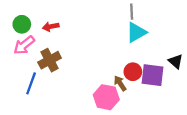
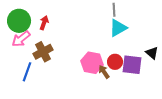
green circle: (22, 24) -> (19, 21), size x1.5
red arrow: (51, 27) -> (44, 23), turned 120
pink hexagon: (106, 97) -> (92, 63), moved

